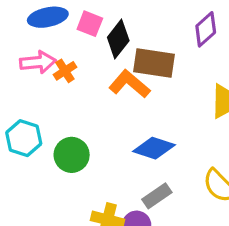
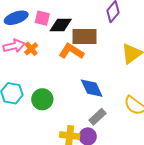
black diamond: (118, 39) -> (61, 25), turned 60
blue diamond: (154, 148) -> (92, 88), turned 55

